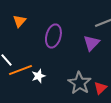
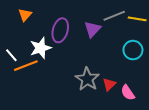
purple triangle: (91, 43) -> (92, 29), moved
white star: (38, 76) -> (41, 48), moved, size x1.5

